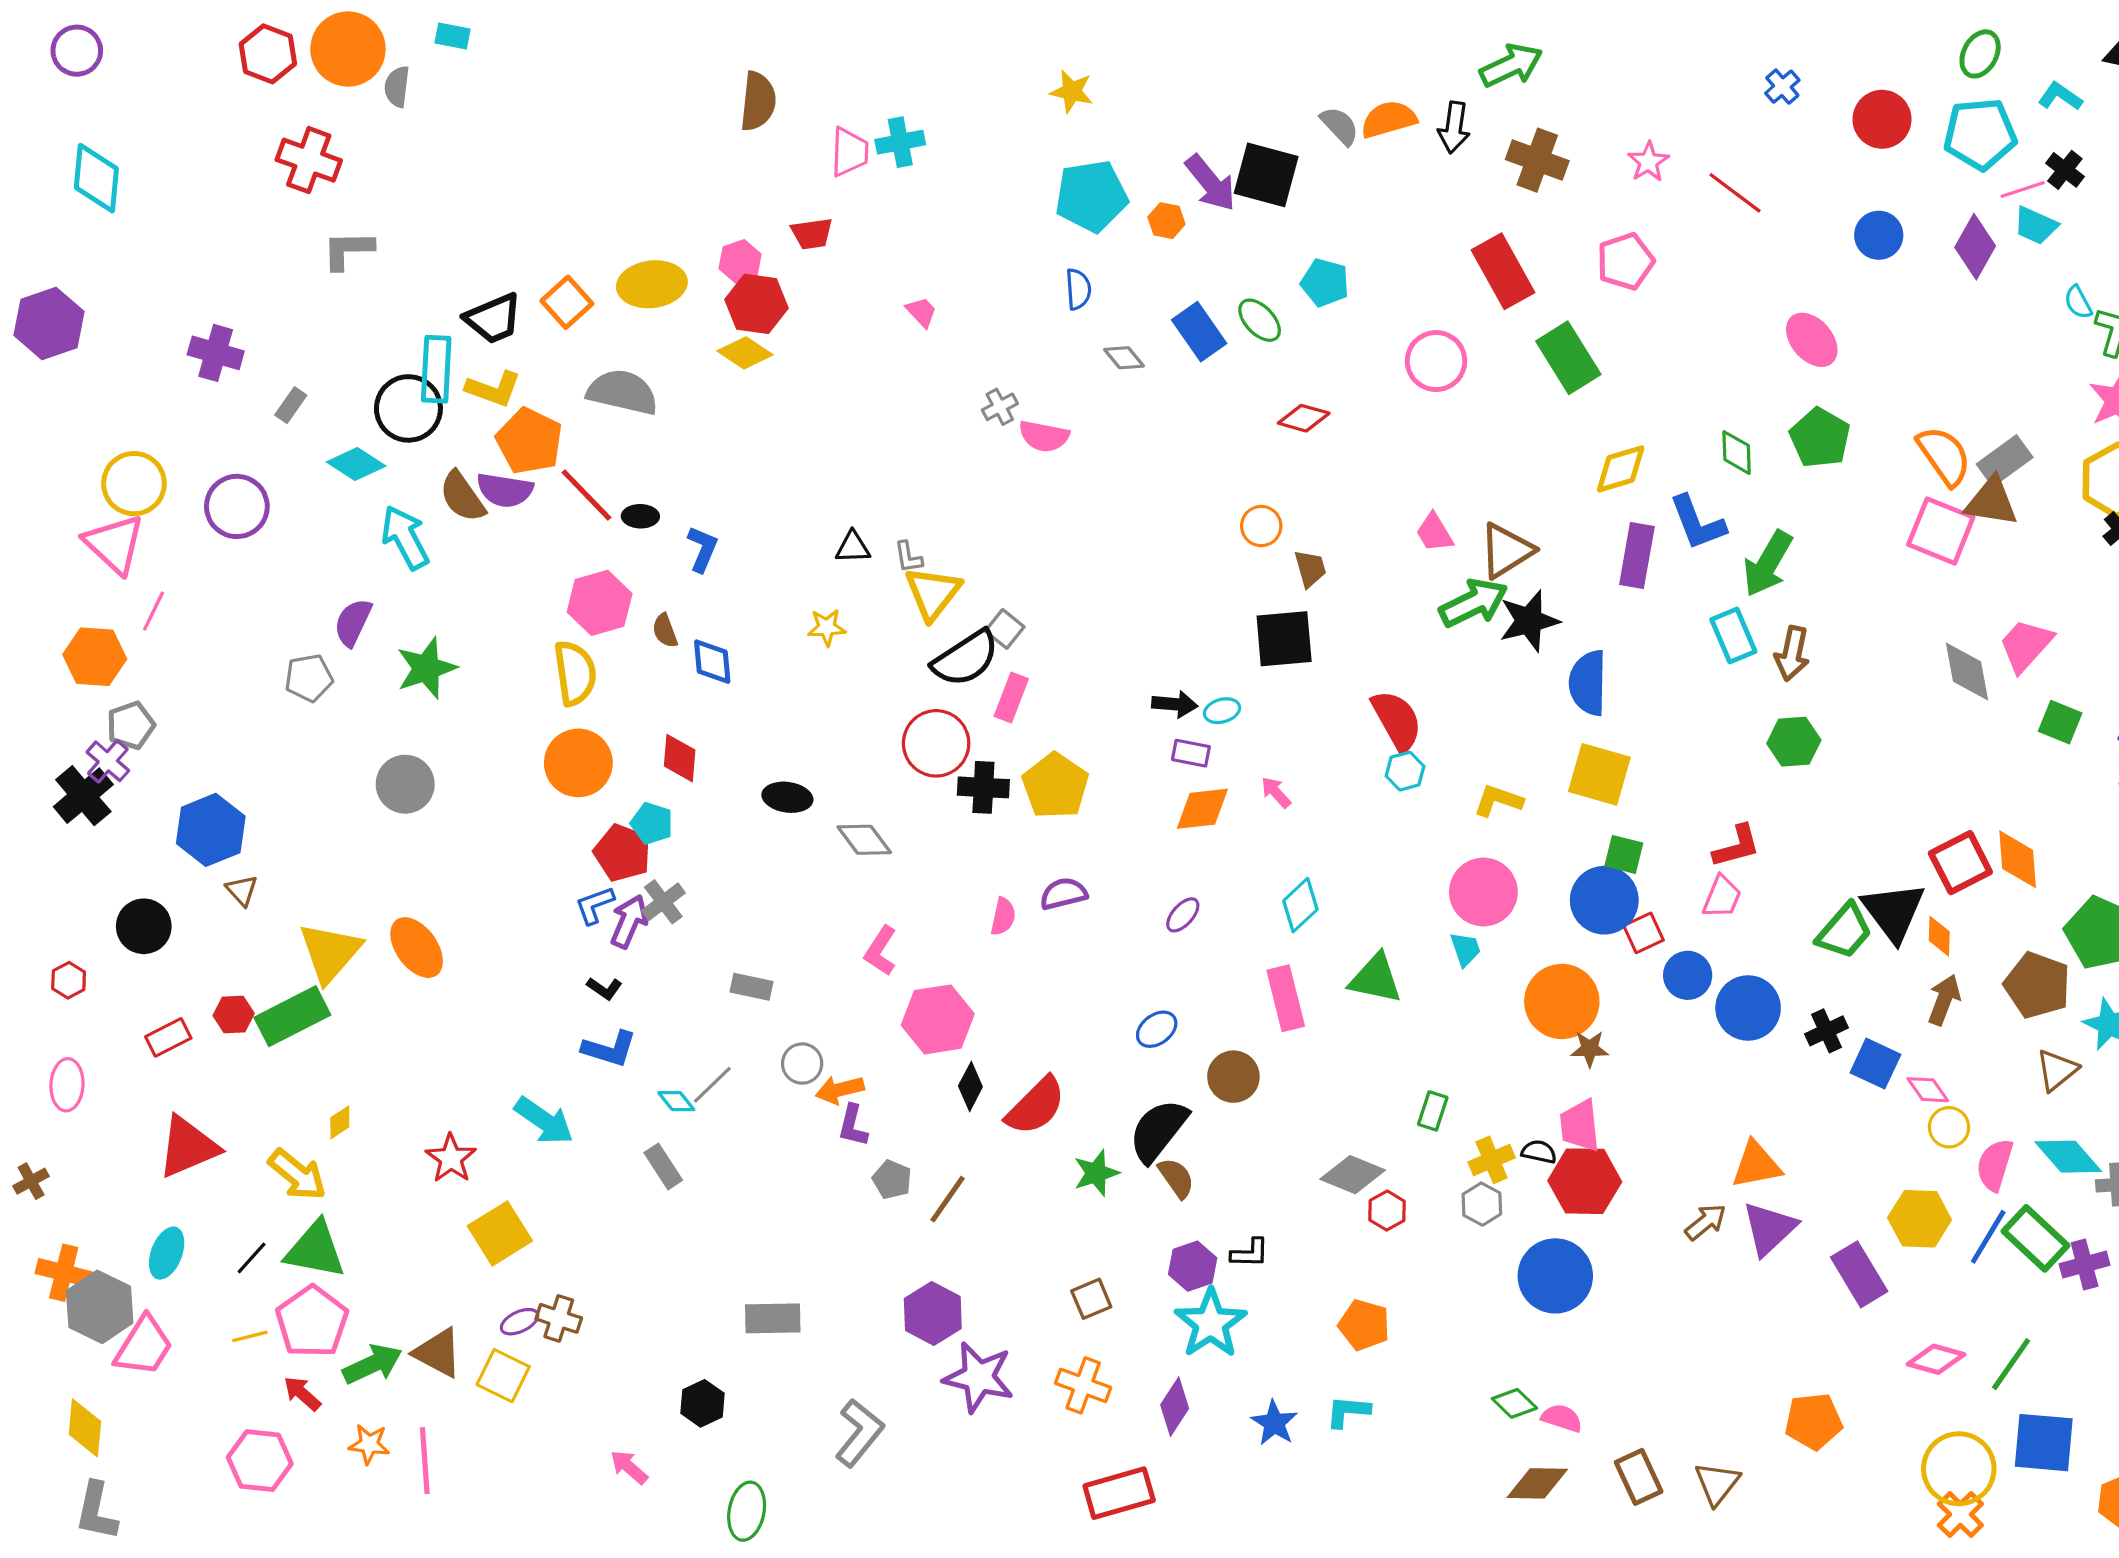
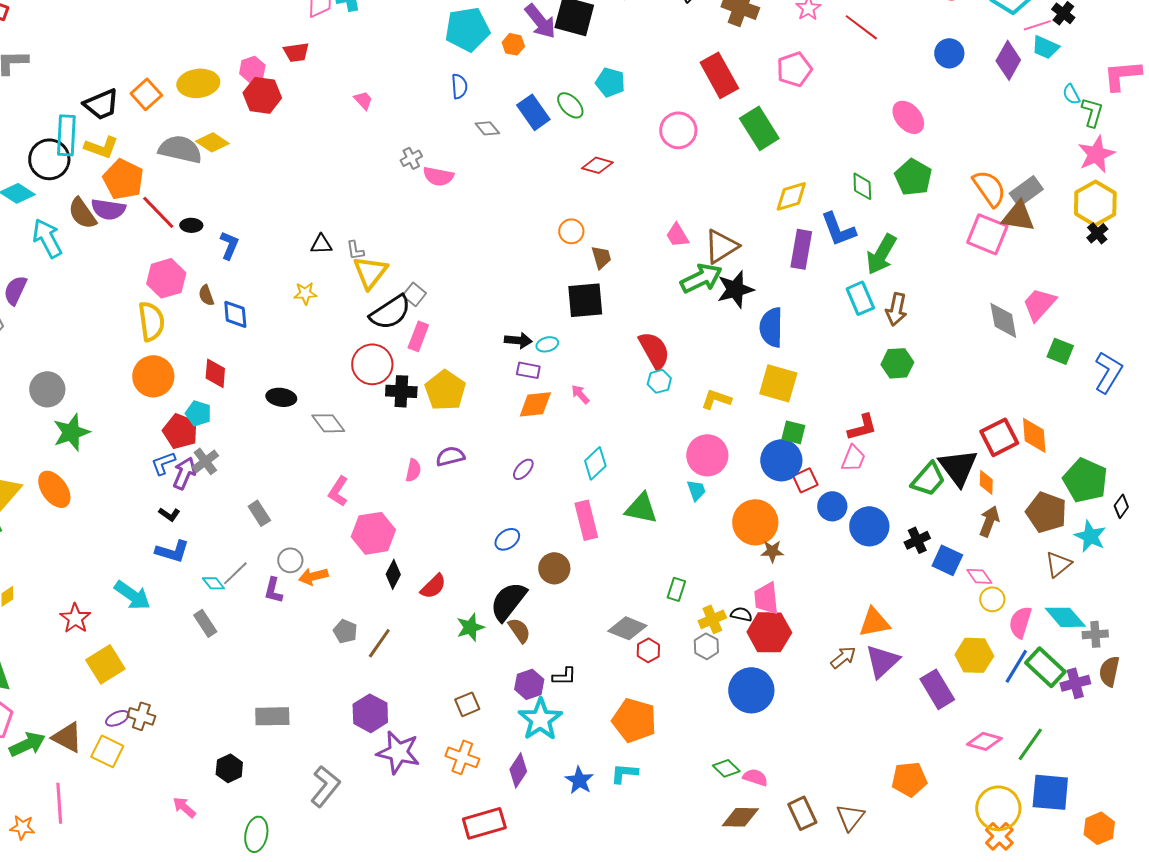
yellow diamond: (745, 353) -> (212, 142), moved
green star: (426, 668) -> (71, 432), moved
gray rectangle: (751, 987) -> (259, 513), turned 45
red semicircle: (1036, 1106) -> (433, 586), size x0.7
purple L-shape: (853, 1126) -> (273, 590), moved
orange pentagon: (1364, 1325) -> (634, 720), size x1.4
orange star: (369, 1444) -> (22, 827), moved

